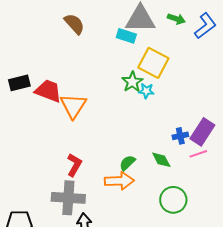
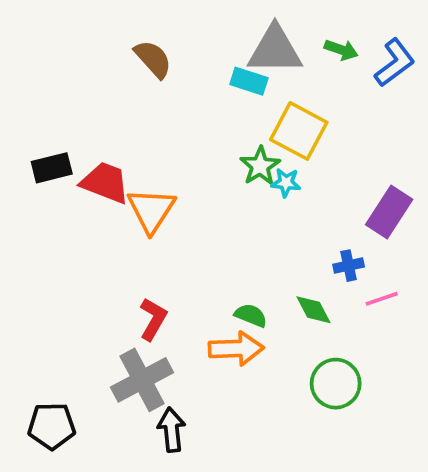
purple rectangle: (202, 132) -> (389, 212), moved
green semicircle: (127, 163) -> (251, 315), turned 66
gray cross: (68, 198) -> (142, 380), turned -32

